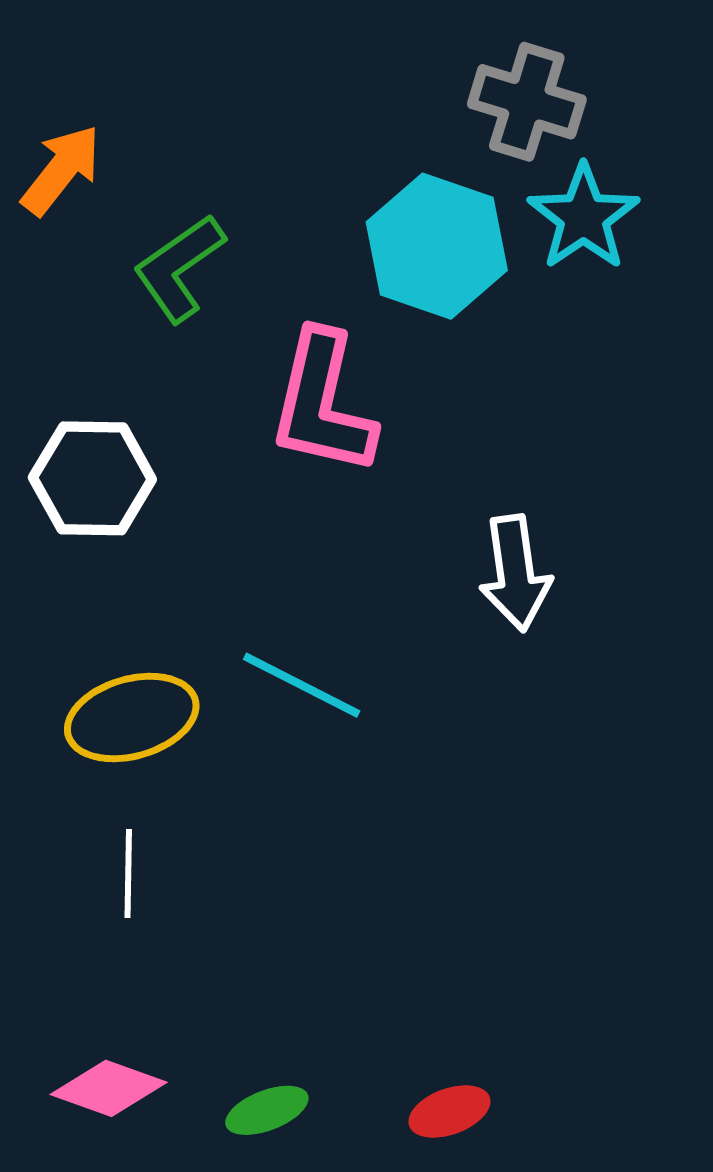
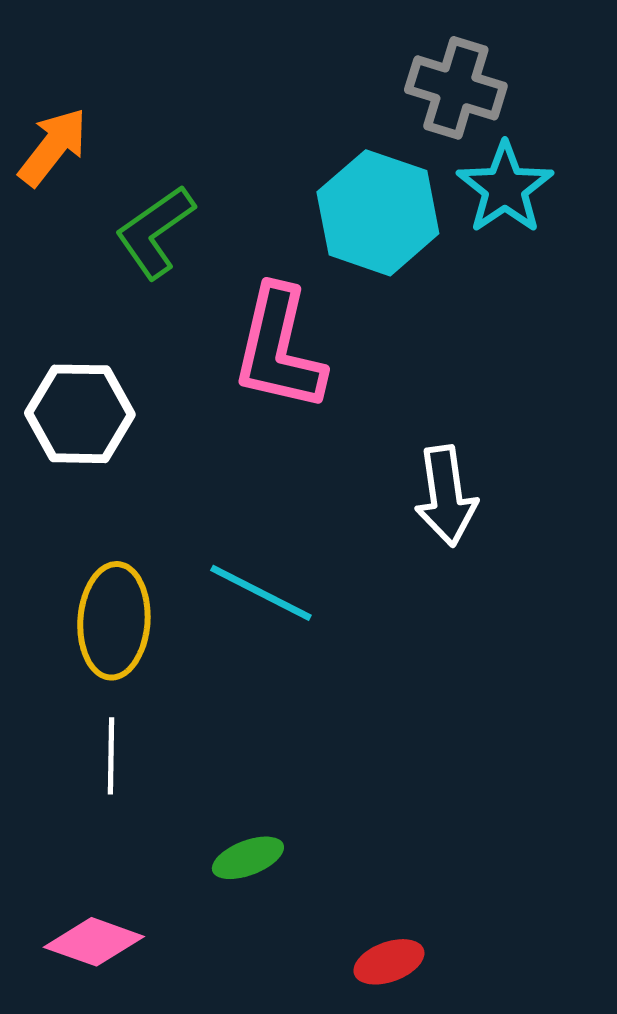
yellow ellipse: (132, 718) -> (114, 621), turned -70
green ellipse: (267, 1110) -> (248, 858), moved

